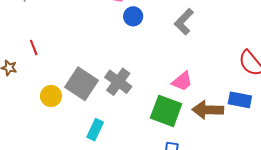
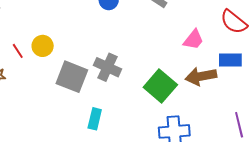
pink trapezoid: (182, 81) -> (193, 40), moved
yellow circle: (51, 96) -> (43, 46), moved
green square: (166, 111) -> (160, 86), turned 32

